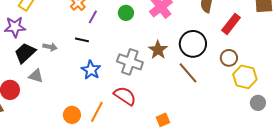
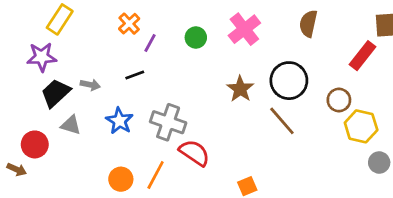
red rectangle: (231, 24) -> (363, 56), moved
black line: (82, 40) -> (135, 75), turned -32
gray cross: (130, 62) -> (168, 122), moved
blue star: (91, 70) -> (119, 121), moved

